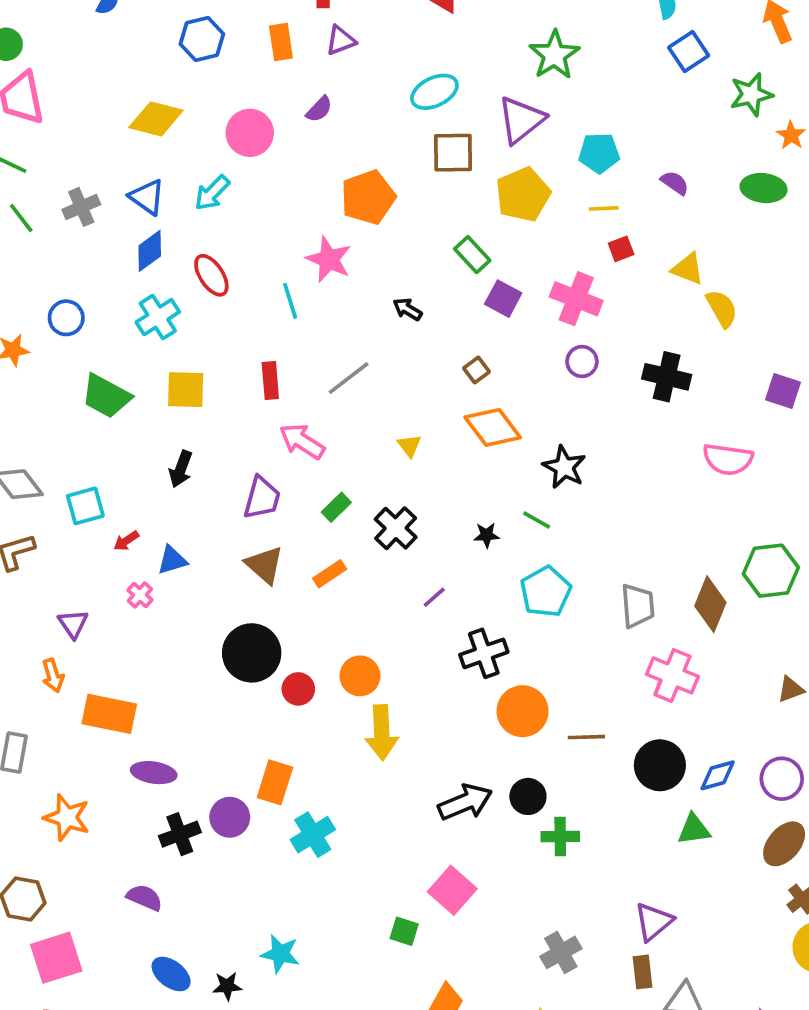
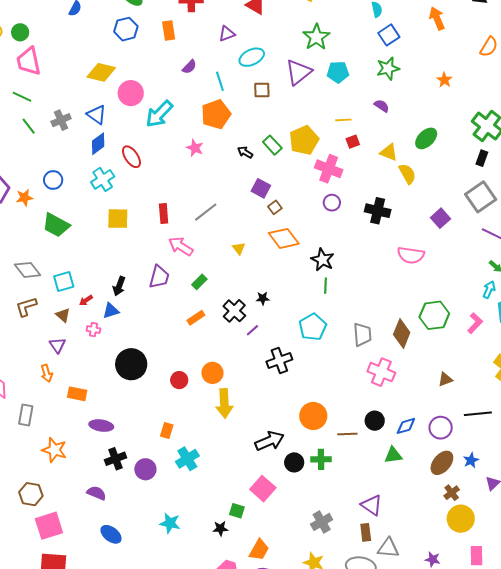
purple triangle: (341, 40) -> (227, 34), moved
green star: (751, 94) -> (388, 68), moved
pink circle: (250, 133) -> (131, 93), moved
brown square: (453, 153) -> (262, 90), size x0.7
cyan pentagon: (599, 153) -> (338, 72), moved
green ellipse: (764, 188) -> (426, 138), moved, turned -50
cyan arrow: (212, 193) -> (159, 114), moved, size x1.4
yellow pentagon: (523, 194) -> (304, 140), moved
pink star: (329, 259) -> (195, 148), size x0.7
purple square: (503, 299) -> (261, 188), moved
cyan line: (290, 301) -> (220, 81), moved
black arrow: (407, 309) -> (245, 152), moved
purple square: (783, 391) -> (441, 218), turned 30
green trapezoid: (106, 396) -> (56, 225), moved
black arrow: (181, 469) -> (119, 286), moved
green line: (537, 520) -> (325, 286), moved, turned 63
black cross: (396, 528) -> (234, 311), moved
black star: (487, 535) -> (263, 298), moved
brown triangle: (265, 565) -> (63, 315), moved, size x0.7
pink cross: (140, 595) -> (93, 330), turned -32
black circle: (252, 653) -> (131, 364), moved
orange circle: (523, 711) -> (313, 416), moved
orange rectangle: (109, 714) -> (77, 394), size x0.7
brown line: (586, 737) -> (347, 434), moved
black circle: (660, 765) -> (375, 421), size x0.7
orange rectangle: (275, 782) -> (167, 431), size x0.7
black circle: (528, 796) -> (294, 462), moved
purple circle: (230, 817) -> (145, 469), moved
purple triangle: (654, 922) -> (372, 505), turned -45
black star: (227, 986) -> (220, 529), moved

